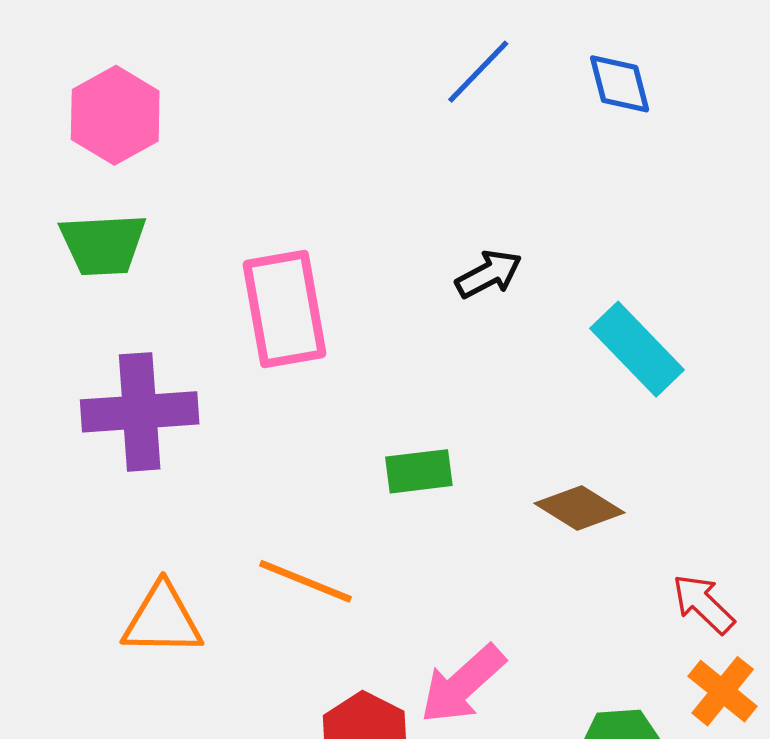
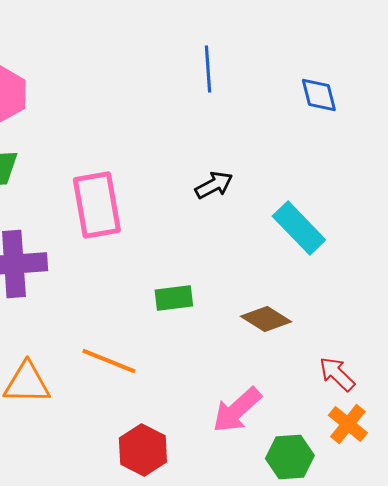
blue line: (478, 72) -> (208, 69), turned -48
blue diamond: (620, 84) -> (319, 95), moved
pink arrow: (463, 684) -> (237, 410), moved

